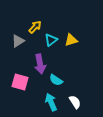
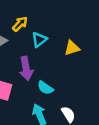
yellow triangle: (71, 40) -> (72, 48), moved

